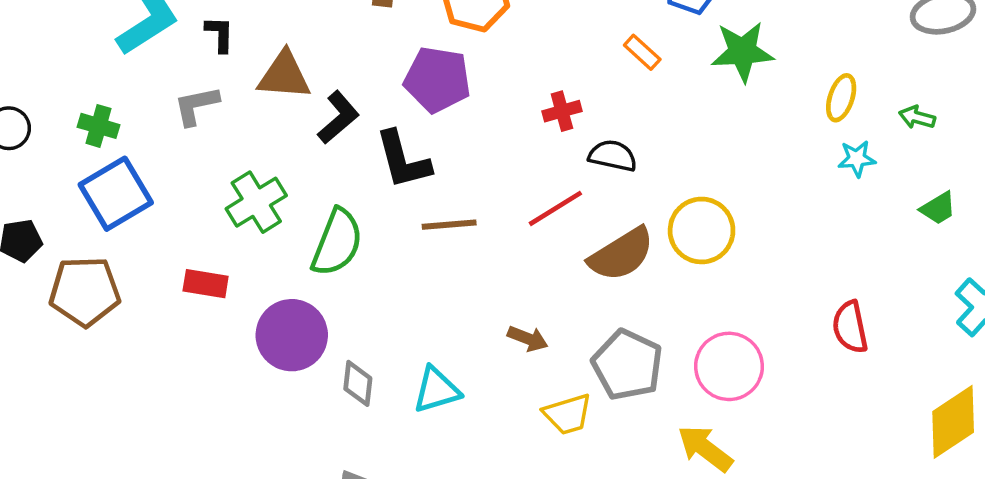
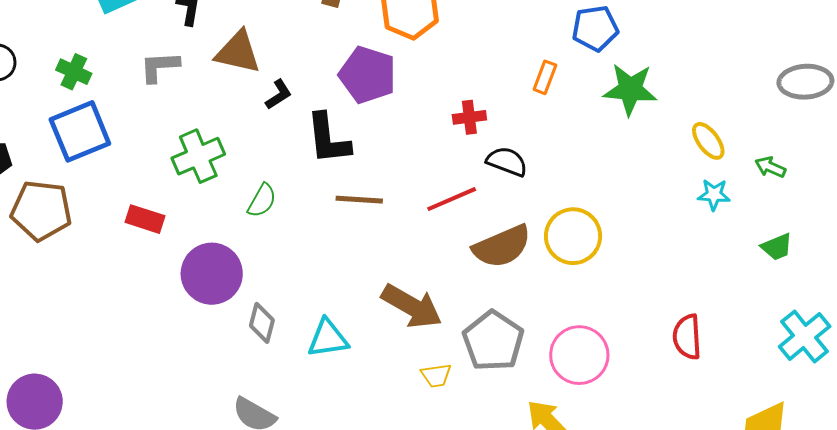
orange rectangle: (642, 52) -> (545, 77), turned 60
yellow ellipse: (841, 98) -> (708, 141), turned -63
black L-shape: (338, 117) -> (279, 95), size x0.7
green semicircle: (337, 242) -> (262, 201), size x0.6
brown arrow: (528, 339) -> (412, 306), size x1.8
yellow trapezoid: (568, 414) -> (436, 375), size x0.7

